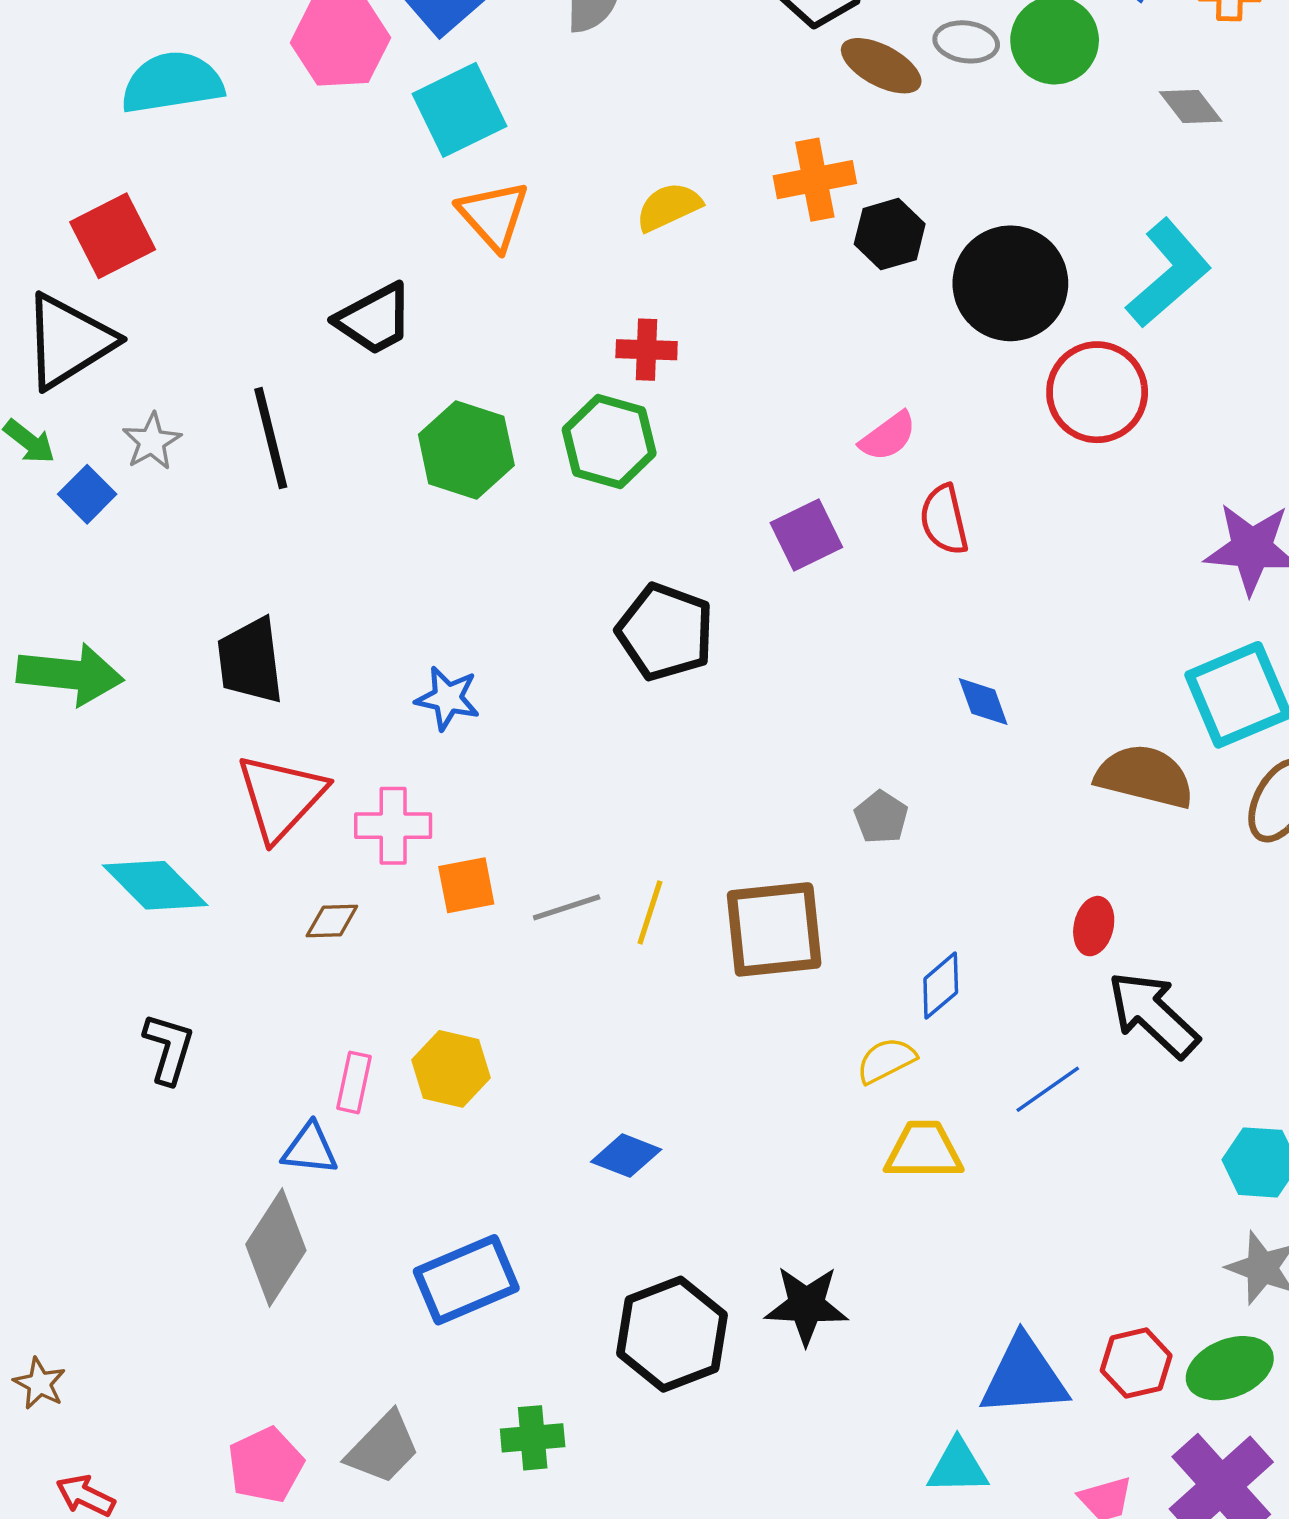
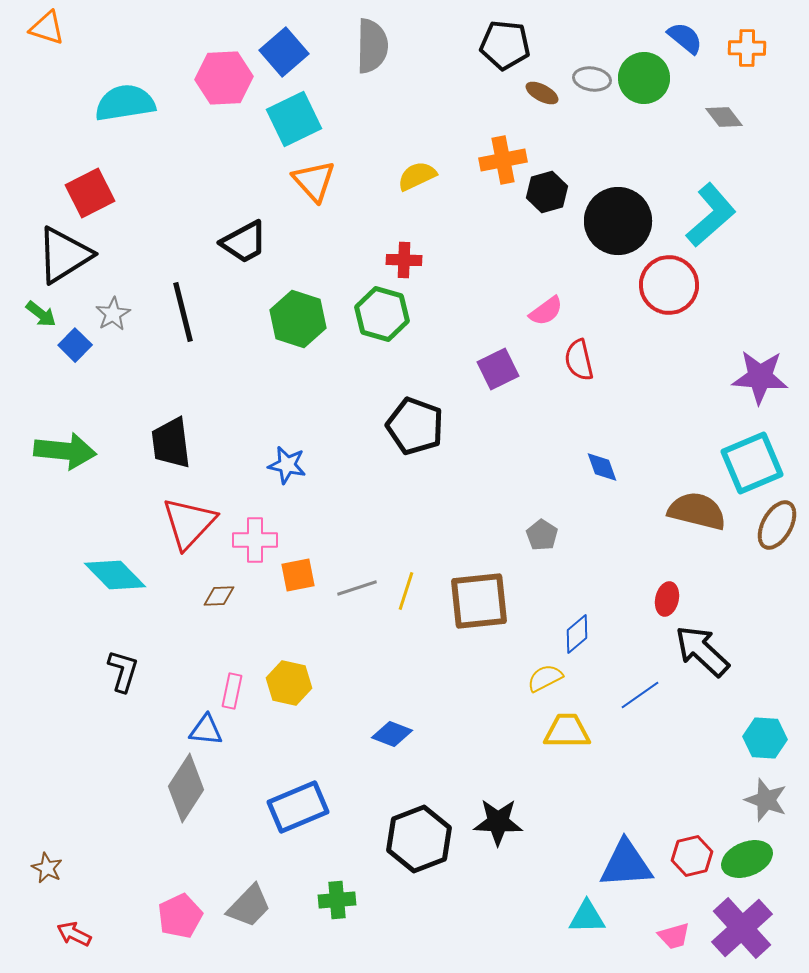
brown ellipse: (881, 66) -> (542, 93), size x0.7

